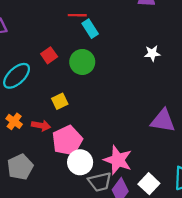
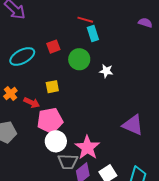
white star: (152, 53) -> (106, 71), moved

